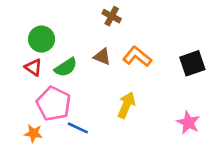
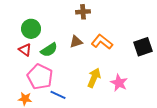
brown cross: (112, 16) -> (83, 12), turned -32
brown triangle: (102, 57) -> (76, 42), turned -40
pink star: (188, 123) -> (119, 83), moved

